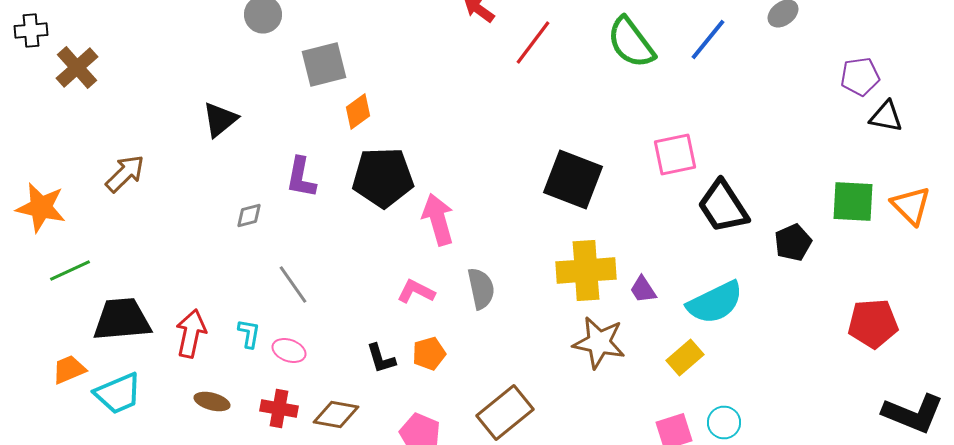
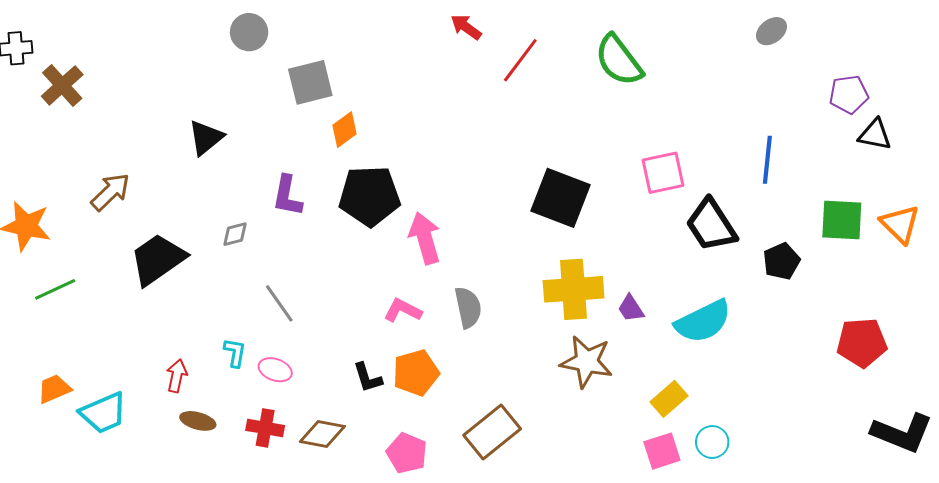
blue line: (708, 40) -> (767, 160), moved, turned -33
black trapezoid: (122, 320) -> (158, 259), moved, turned -30
red arrow: (191, 334) -> (177, 376), moved, size x0.7
orange pentagon: (429, 354) -> (416, 373), size x1.4
yellow rectangle: (685, 358) -> (669, 399), moved

